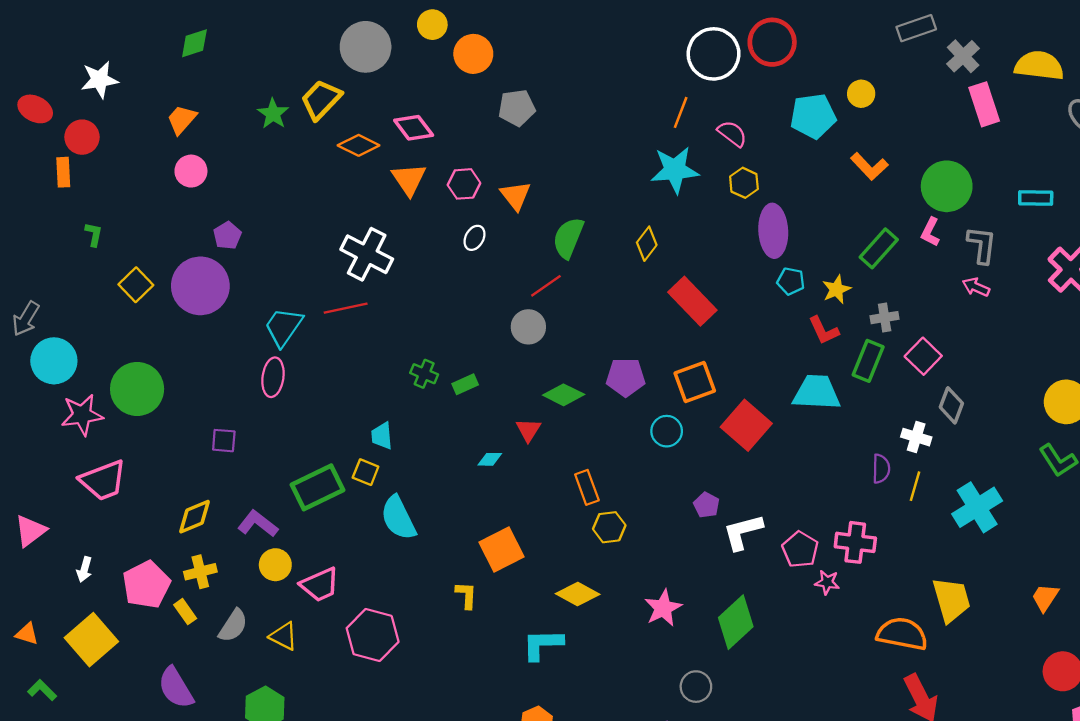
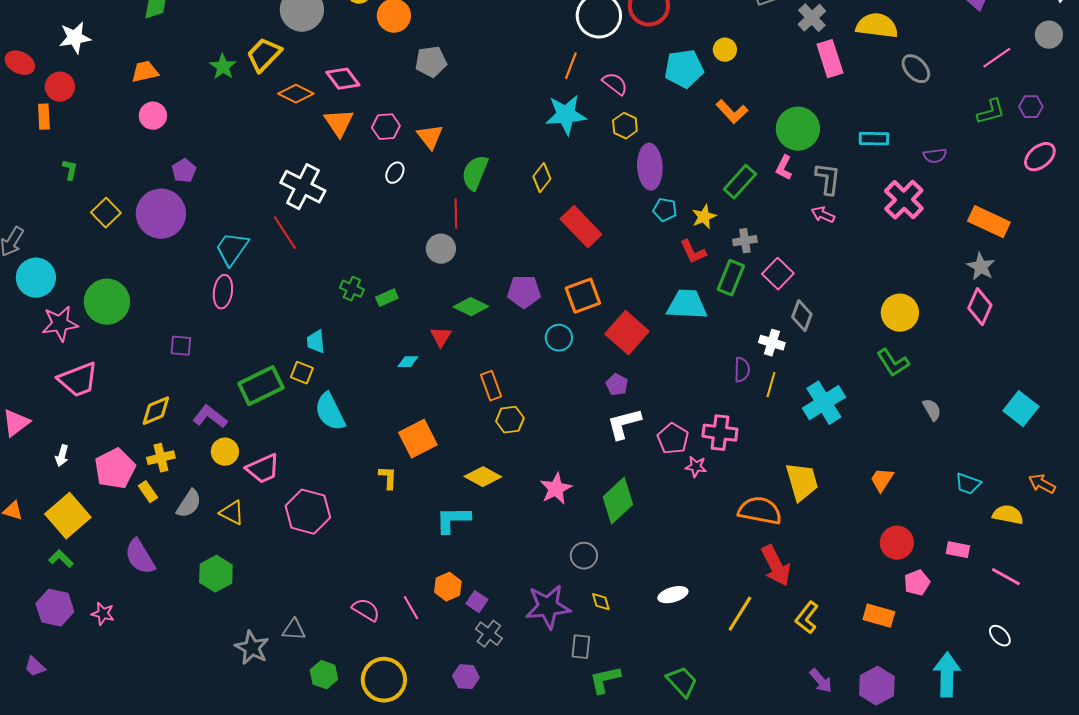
orange trapezoid: (182, 120) -> (145, 72), turned 36
red line: (546, 286) -> (456, 214), turned -56
red line: (346, 308) -> (285, 233), turned 69
purple pentagon: (706, 505) -> (617, 385), moved
green L-shape: (42, 690) -> (61, 559), moved

